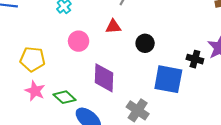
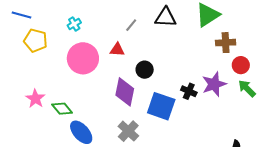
pink circle: (79, 41) -> (83, 58), size x1.6
yellow pentagon: (32, 59) -> (36, 41), moved
purple diamond: (104, 78) -> (125, 92), moved

